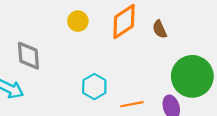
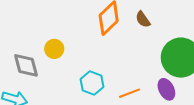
yellow circle: (78, 21) -> (54, 49), moved

